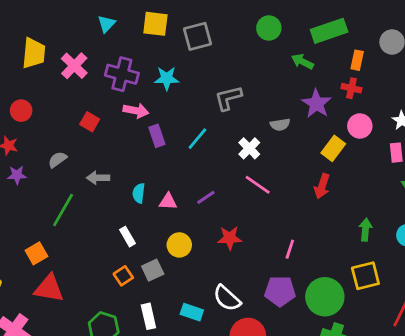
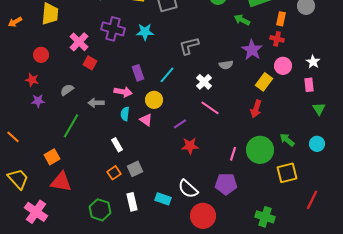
pink cross: (74, 66) -> (79, 42), moved
pink arrow: (136, 111) -> (123, 92), moved
purple line: (206, 197) -> (180, 124), moved
pink triangle: (168, 202) -> (146, 120), turned 32
green arrow: (365, 230) -> (287, 140), turned -56
yellow circle: (179, 245) -> (154, 100), moved
green circle: (325, 297) -> (260, 150), moved

